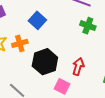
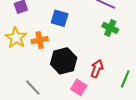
blue square: (37, 20) -> (60, 18), turned -30

